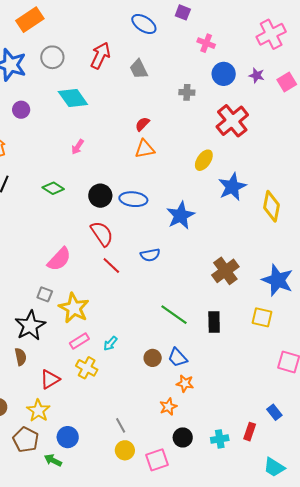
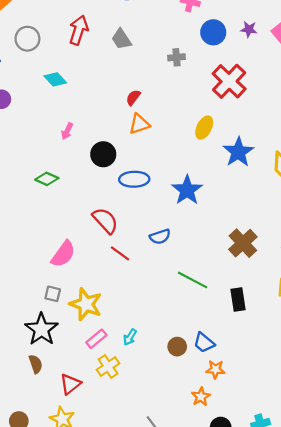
cyan diamond: (73, 98) -> (55, 79), size x0.7
black circle: (100, 196) -> (103, 154), moved
green line: (174, 315) -> (193, 280), moved
yellow cross: (87, 368) -> (108, 367), turned 35

